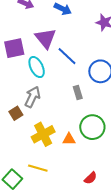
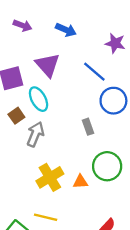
blue line: (67, 56) -> (94, 72), moved
brown square: (16, 113) -> (16, 116), moved

